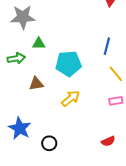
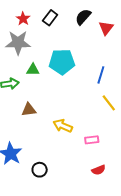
cyan pentagon: (68, 64) -> (62, 62), moved
yellow arrow: (71, 98) -> (63, 126), turned -120
pink rectangle: (116, 101) -> (92, 140), moved

